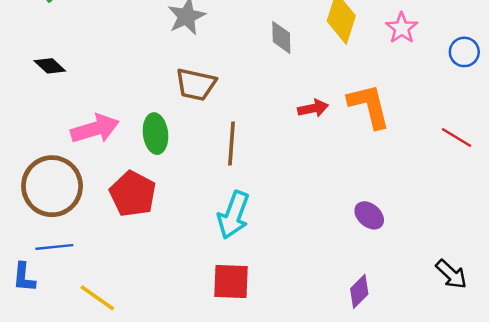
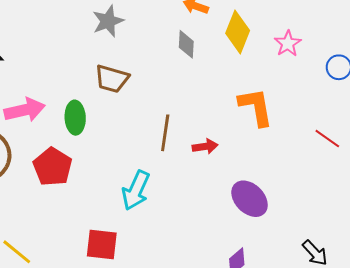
red arrow: (313, 108) -> (205, 146), moved
brown line: (231, 143) -> (165, 133), moved
purple ellipse: (369, 215) -> (250, 199), size x1.5
red square: (231, 282) -> (102, 245), moved

